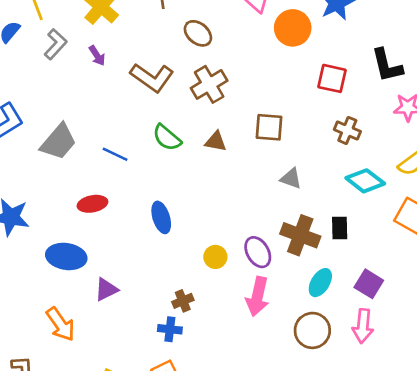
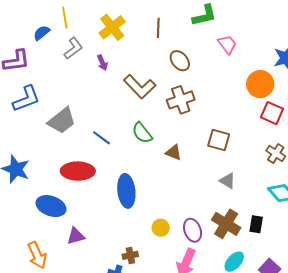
orange circle: (293, 28) -> (260, 84), moved
brown triangle: (216, 141) -> (174, 152), moved
red ellipse: (92, 204) -> (78, 171), size x1.5
blue ellipse: (161, 217) -> (126, 191), size x1.4

